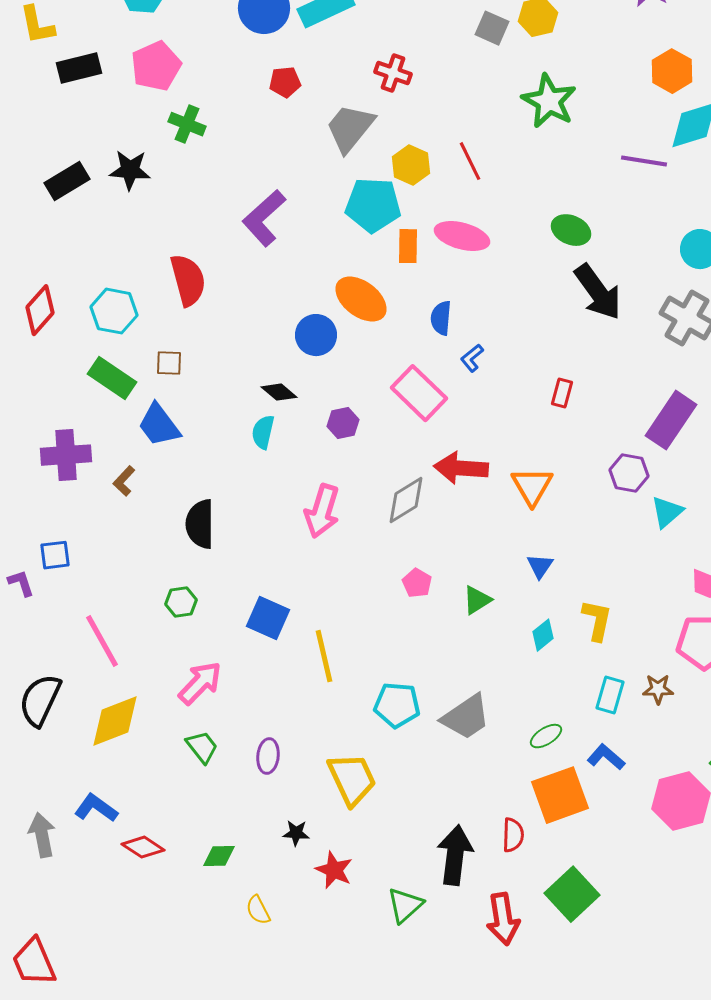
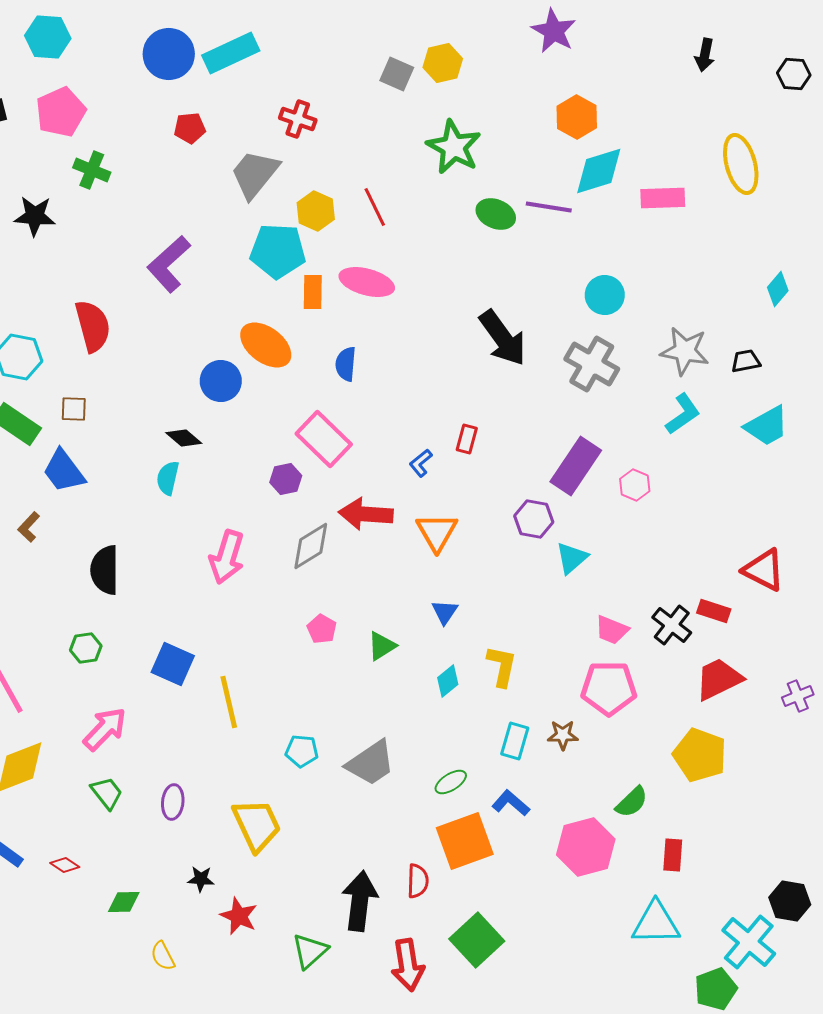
green ellipse: (571, 230) -> (496, 214), moved
blue L-shape: (472, 358) -> (421, 463), moved
purple hexagon: (343, 423) -> (286, 479), moved
cyan pentagon: (397, 705) -> (302, 751), size x0.7
red diamond: (143, 847) -> (65, 865), moved, size x0.7

